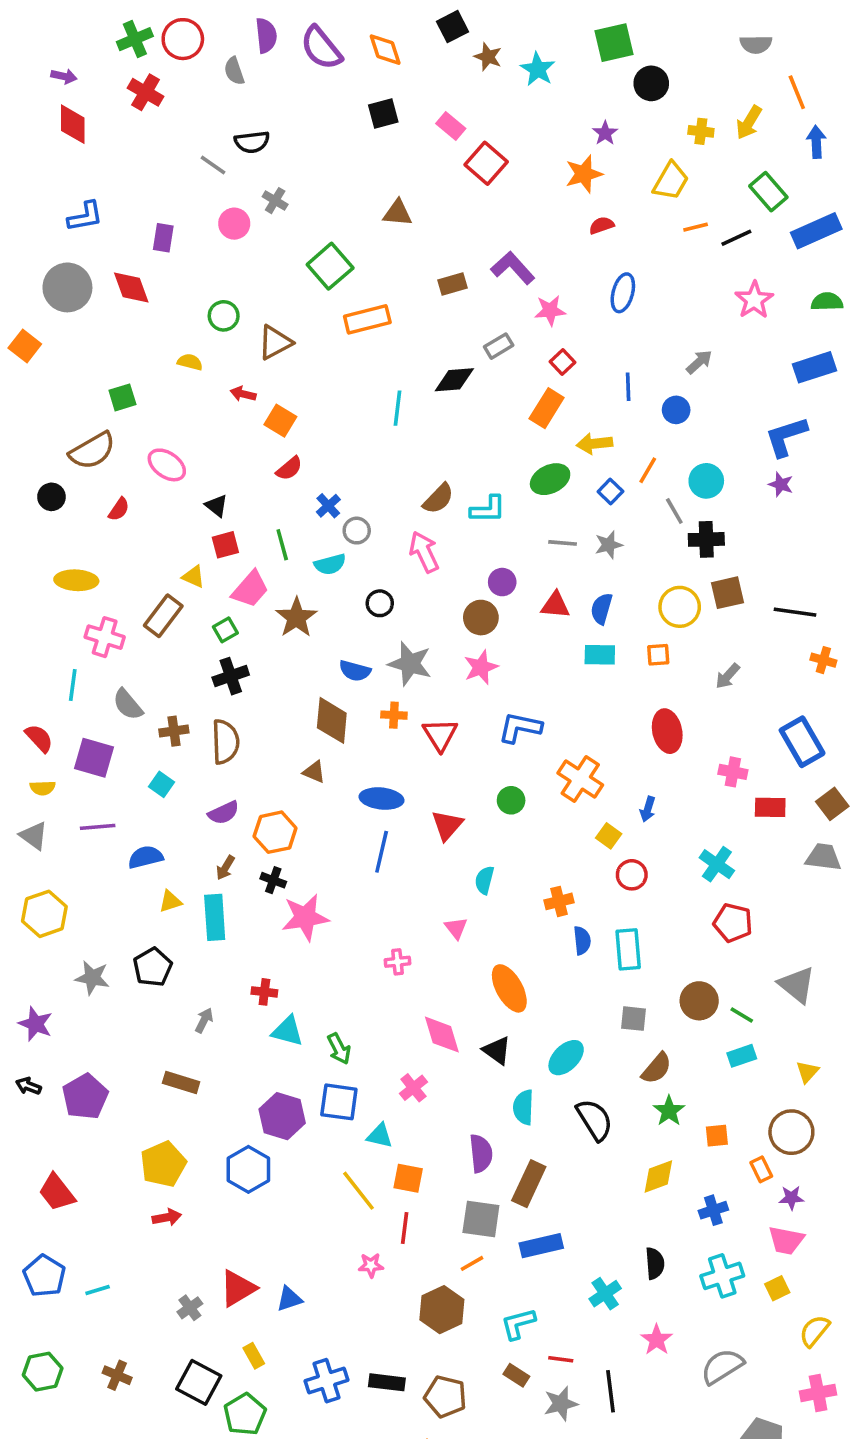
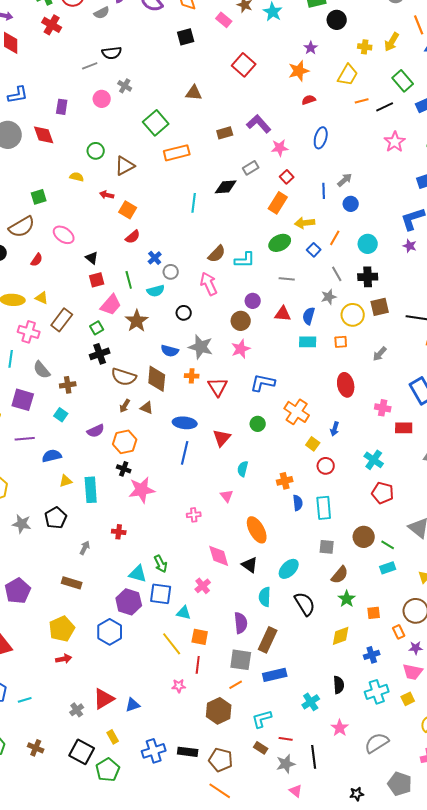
gray semicircle: (234, 71) -> (102, 13), turned -98
pink rectangle: (451, 126) -> (224, 20), moved
gray line: (213, 165) -> (90, 66), turned -56
gray arrow: (699, 362) -> (345, 180), moved
gray line: (674, 511) -> (337, 274), moved
gray star: (609, 545) -> (329, 297), moved
yellow triangle: (193, 577) -> (42, 298), moved
brown semicircle: (225, 742) -> (124, 377), moved, turned 110
brown arrow: (225, 868) -> (125, 406), moved
cyan triangle: (287, 1031) -> (138, 574), moved

